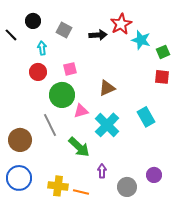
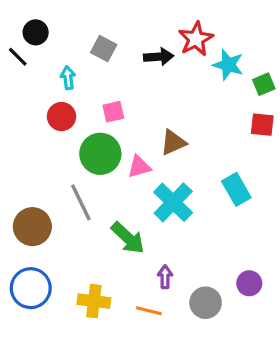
black circle: (33, 21) -> (36, 32), moved
pink triangle: (81, 111) -> (139, 167), moved
orange line: (81, 192) -> (149, 311), moved

